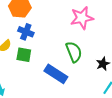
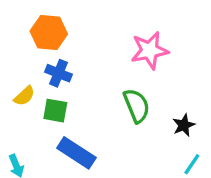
blue rectangle: (56, 74) -> (76, 153), moved

